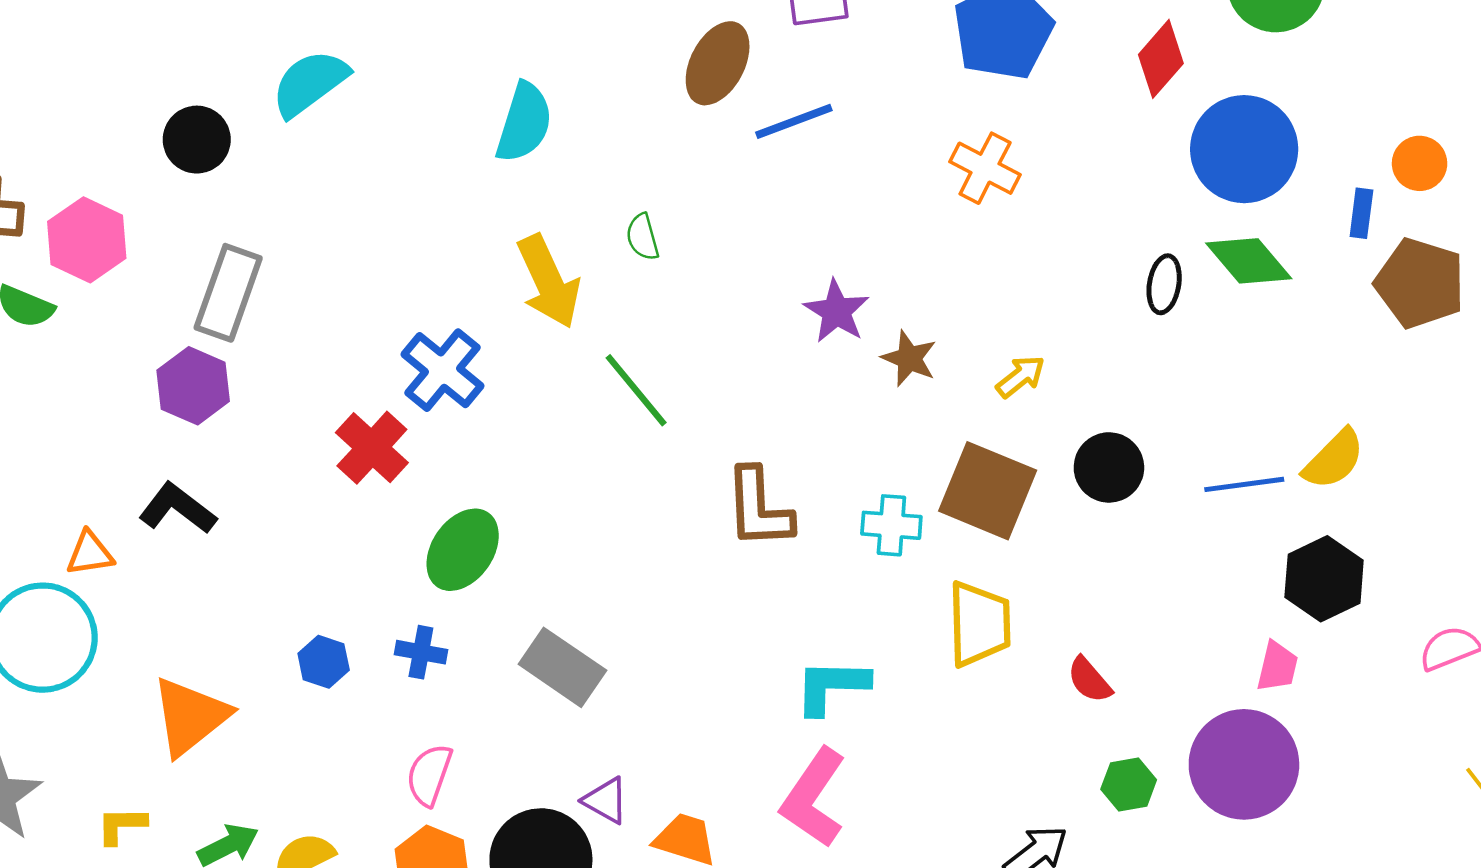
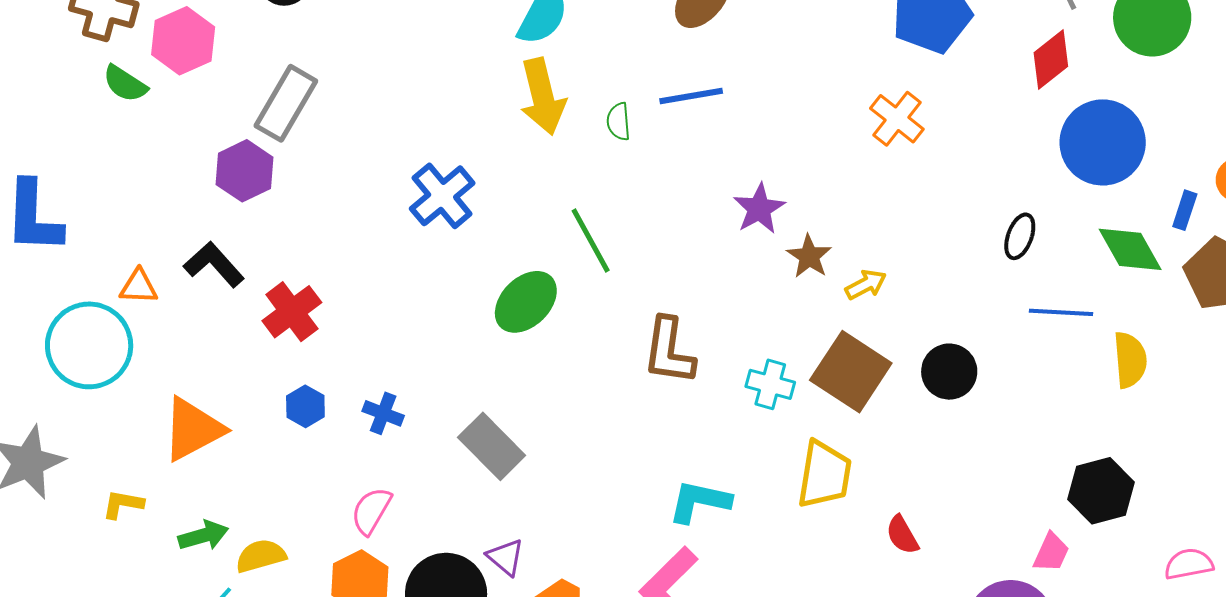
blue line: (794, 121) -> (691, 96), moved
green diamond: (1249, 261) -> (1130, 249), moved
yellow arrow: (549, 282) -> (542, 97), moved
yellow arrow: (1021, 377) -> (866, 285), moved
red cross: (372, 448) -> (292, 312), moved
yellow semicircle: (1334, 459) -> (1130, 360), moved, turned -60
blue line: (1244, 484) -> (1061, 312), moved
green ellipse: (463, 550) -> (526, 302), moved

